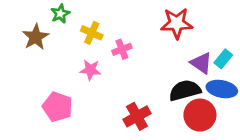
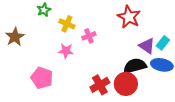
red star: (177, 23) -> (129, 17), turned 30
brown star: (36, 37) -> (15, 37), moved
red circle: (200, 115) -> (126, 84), moved

